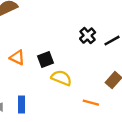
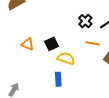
orange line: (91, 103) -> (93, 43), moved
blue rectangle: (22, 104) -> (58, 79), moved

